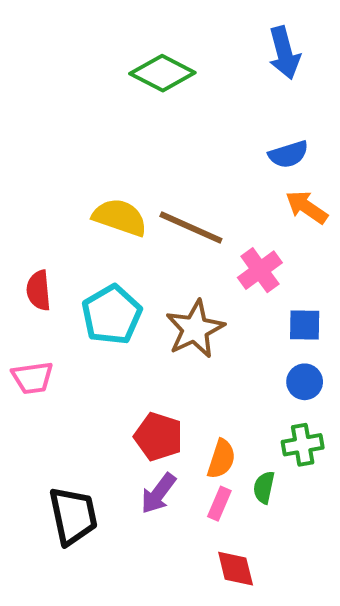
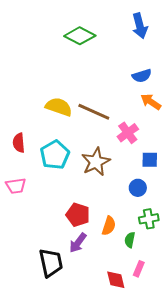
blue circle: (305, 382) -> (138, 188), moved
pink rectangle: (219, 504) -> (139, 269), moved
black trapezoid: (73, 516) -> (51, 263), moved

